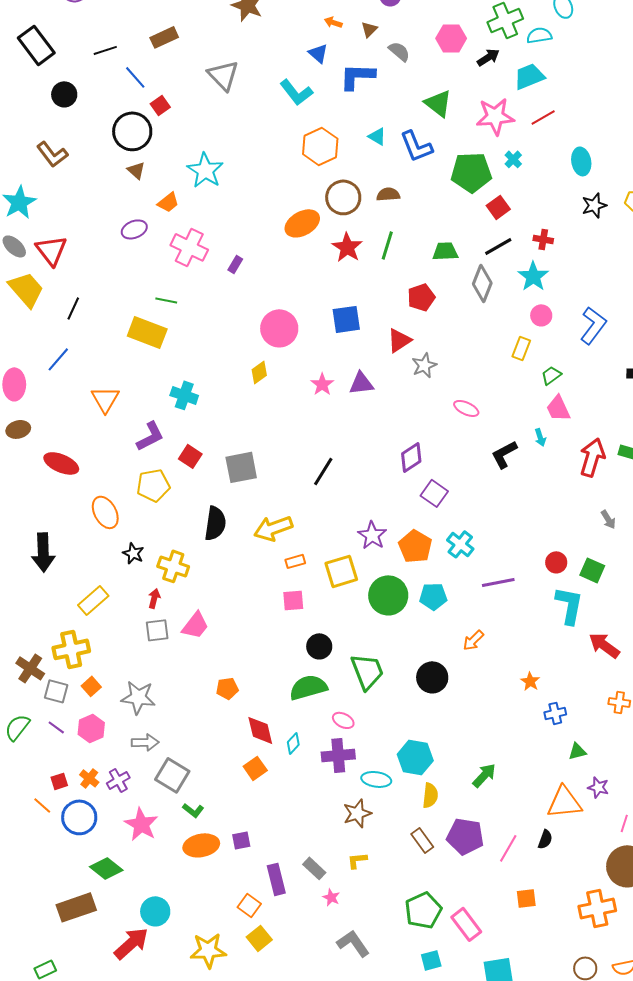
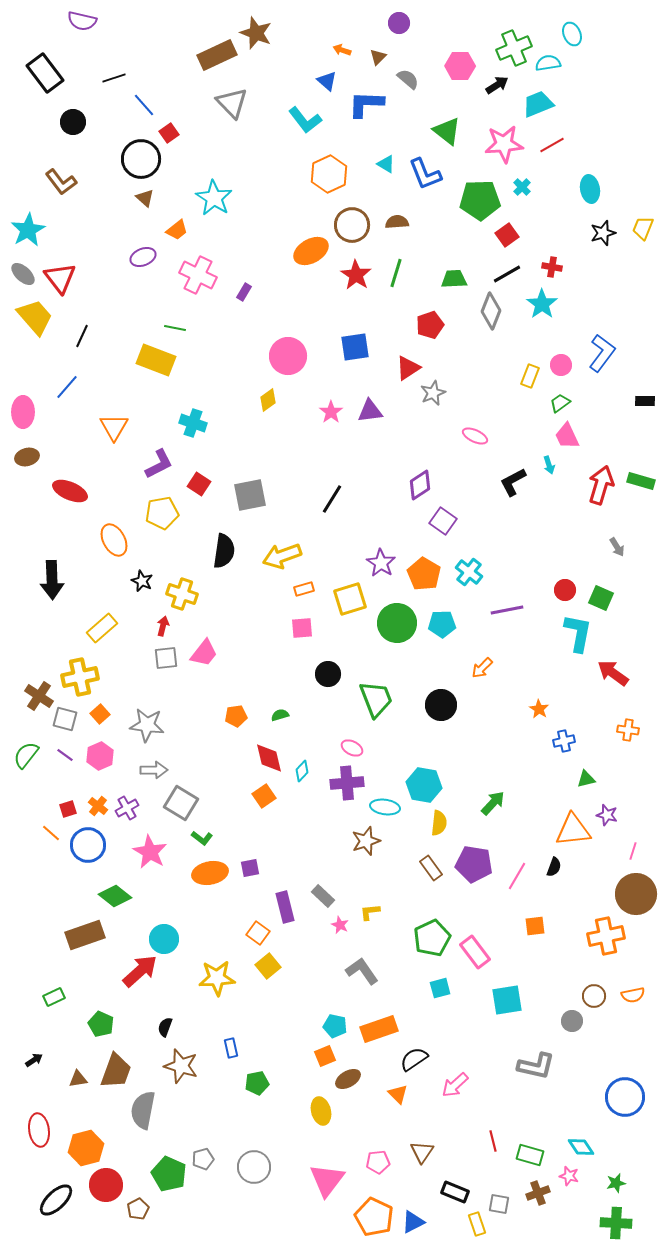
brown rectangle: (164, 37) -> (217, 55), moved, size x1.4
pink circle: (541, 315) -> (561, 365), moved
green semicircle: (308, 687) -> (280, 715), moved, size x0.5
yellow L-shape: (357, 860) -> (370, 912), moved

